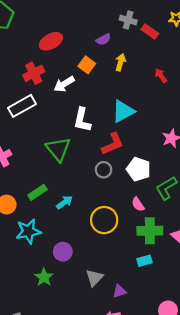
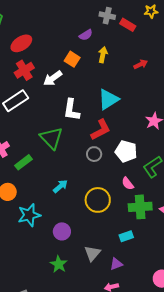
red ellipse: (51, 41) -> (21, 43), moved
red arrow: (161, 76) -> (141, 64), turned 104
green rectangle: (37, 192) -> (24, 162), moved
cyan rectangle: (145, 261) -> (126, 236), moved
green star: (44, 277) -> (59, 264), moved

